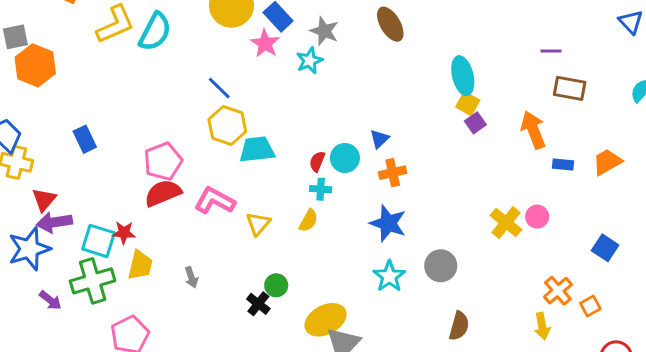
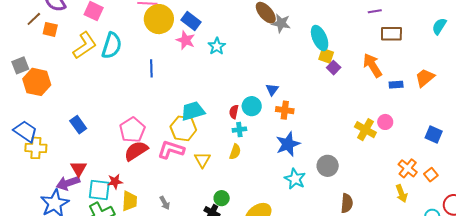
gray star: (324, 31) -> (281, 23), moved
blue line: (219, 88) -> (151, 68), moved, turned 54
yellow hexagon: (227, 126) -> (183, 128), moved
orange cross: (393, 173) -> (285, 110), turned 30
red triangle: (44, 200) -> (79, 169), moved
blue star: (388, 223) -> (288, 144), turned -30

